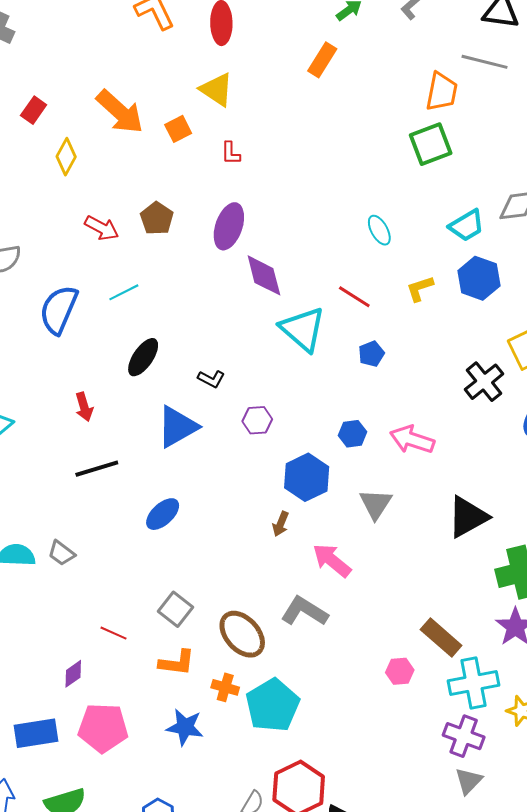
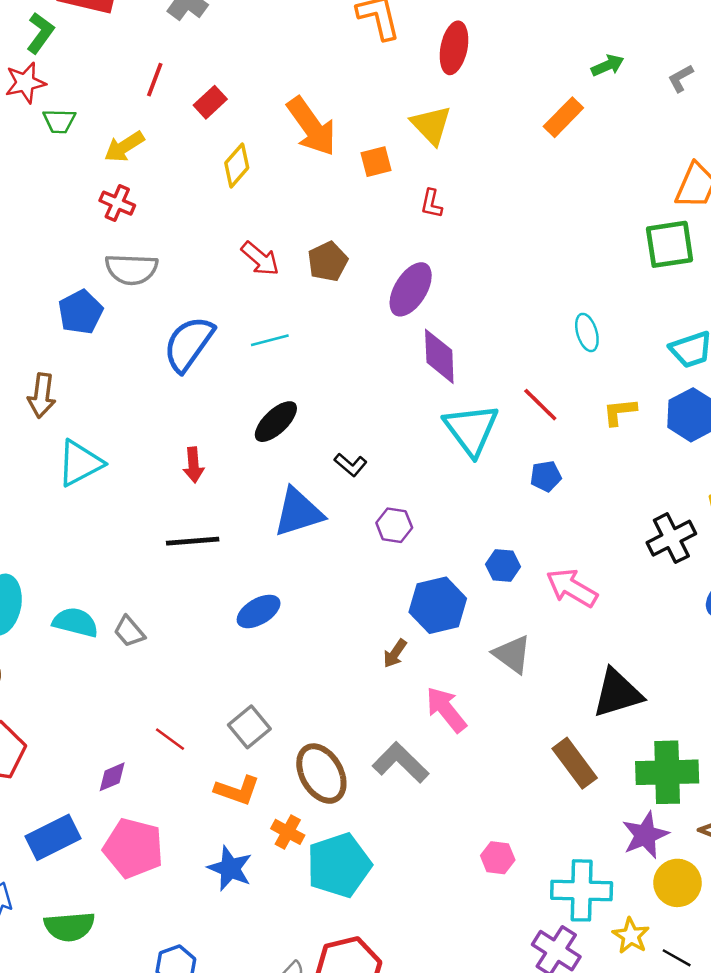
gray triangle: (376, 504) -> (512, 654), turned -39
brown rectangle: (441, 637) -> (575, 763), moved
blue rectangle: (36, 733) -> (53, 837), turned -30

